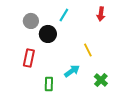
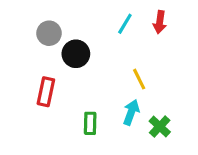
cyan line: (64, 15) -> (125, 24), moved
cyan arrow: (72, 71) -> (131, 112), moved, turned -35
green rectangle: (49, 84) -> (90, 123), moved

